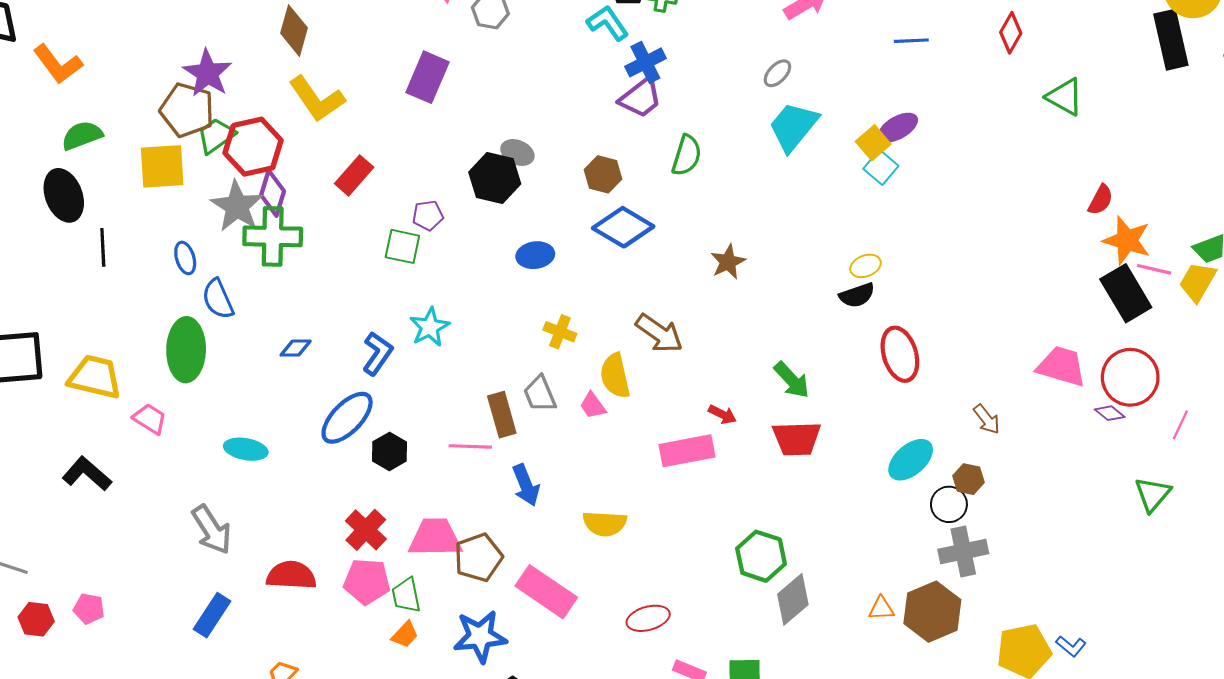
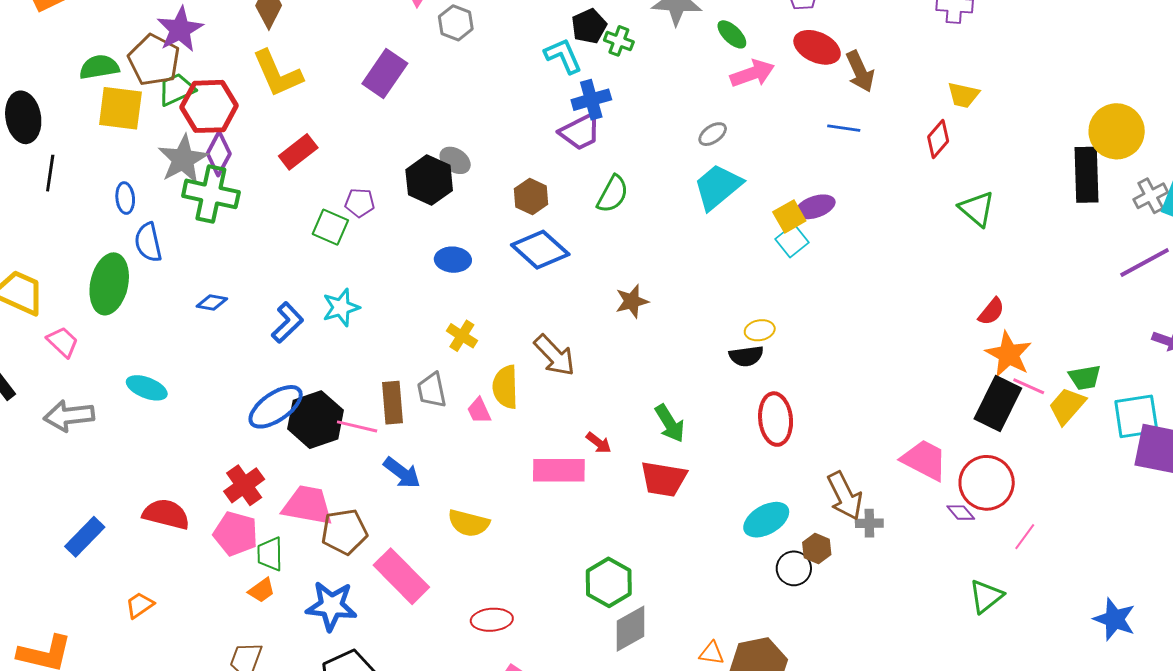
green semicircle: (82, 135) -> (99, 67), moved
black rectangle: (1126, 293) -> (998, 404), turned 46
blue ellipse: (347, 418) -> (276, 407), moved
brown arrow: (987, 419) -> (845, 496), size x1.6
black hexagon: (390, 451) -> (316, 420), moved, size x1.6
blue arrow: (526, 485) -> (402, 473), turned -42
gray arrow: (212, 530) -> (69, 416), moved, turned 105
gray cross: (963, 551) -> (869, 523), moved, size x0.6

